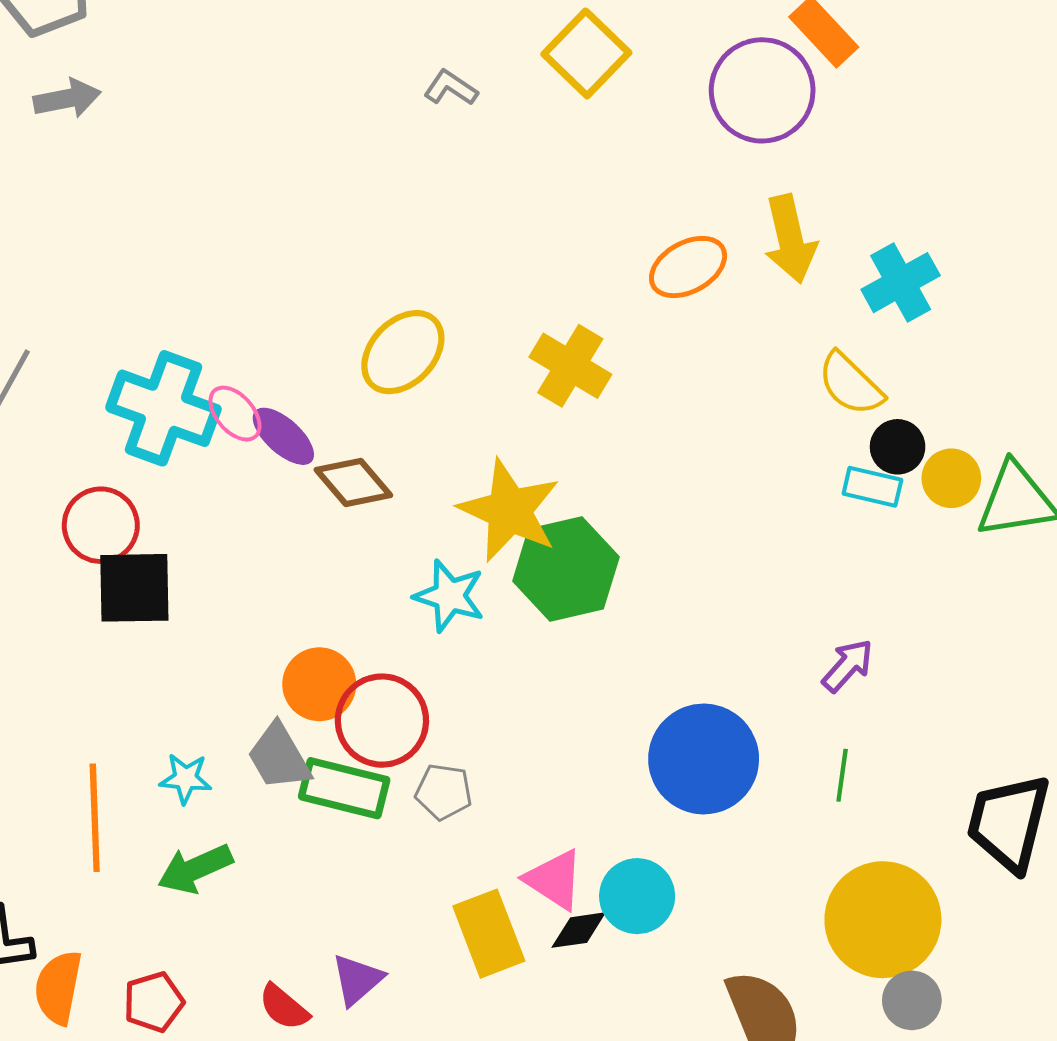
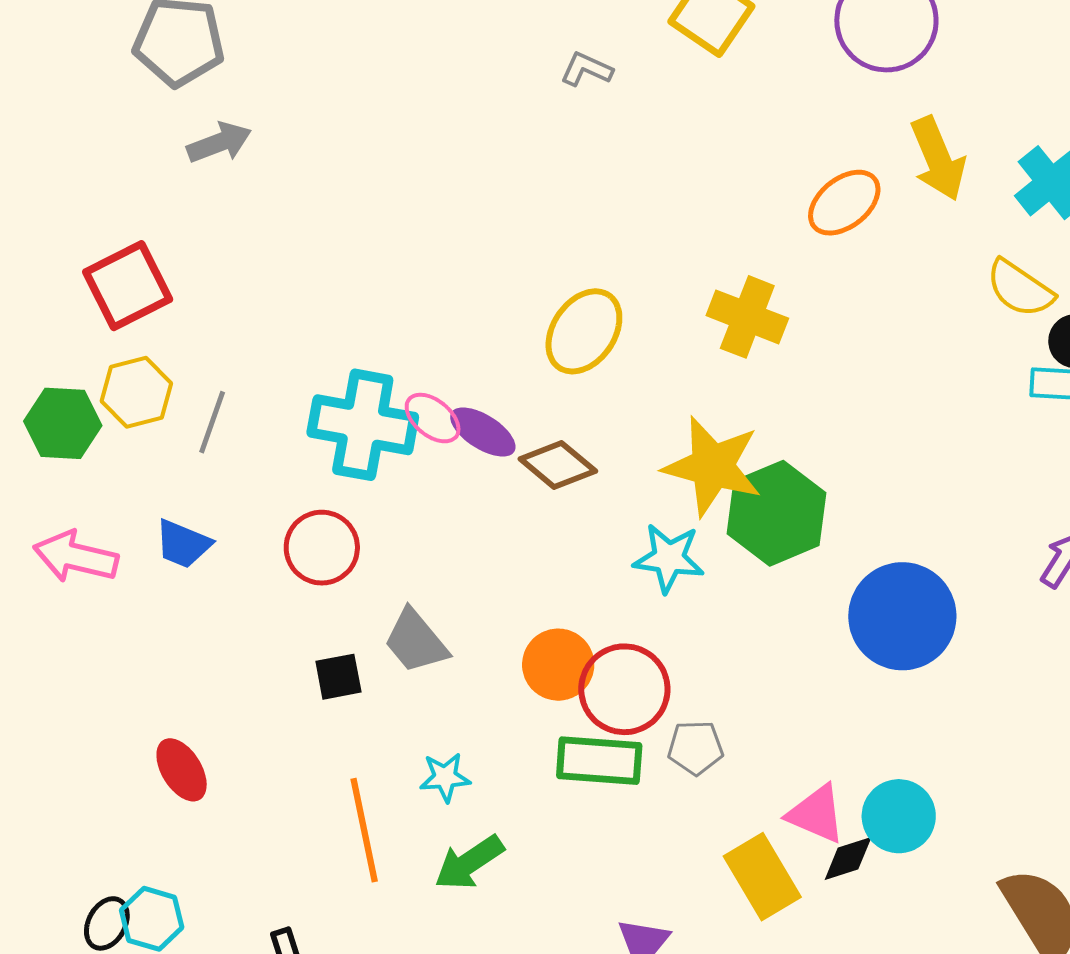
black square: (134, 588) -> (338, 677), moved, size x0.6
gray trapezoid: (279, 757) -> (416, 641), moved
blue circle: (704, 759) -> (902, 616), moved

